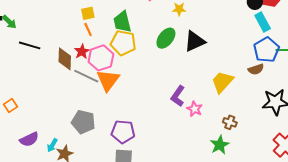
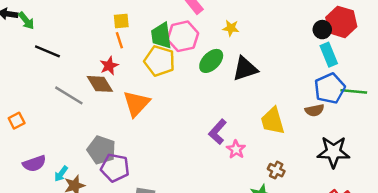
pink hexagon: (101, 58) -> (183, 36), moved
brown diamond: (65, 59) -> (100, 84), moved, turned -40
gray line: (86, 76) -> (69, 95), moved
yellow trapezoid: (222, 82) -> (273, 121), turned -65
purple pentagon: (123, 132) -> (115, 168), moved

